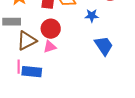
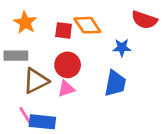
blue trapezoid: (104, 46) -> (115, 83), moved, turned 45
pink line: (19, 67) -> (25, 115), turned -32

